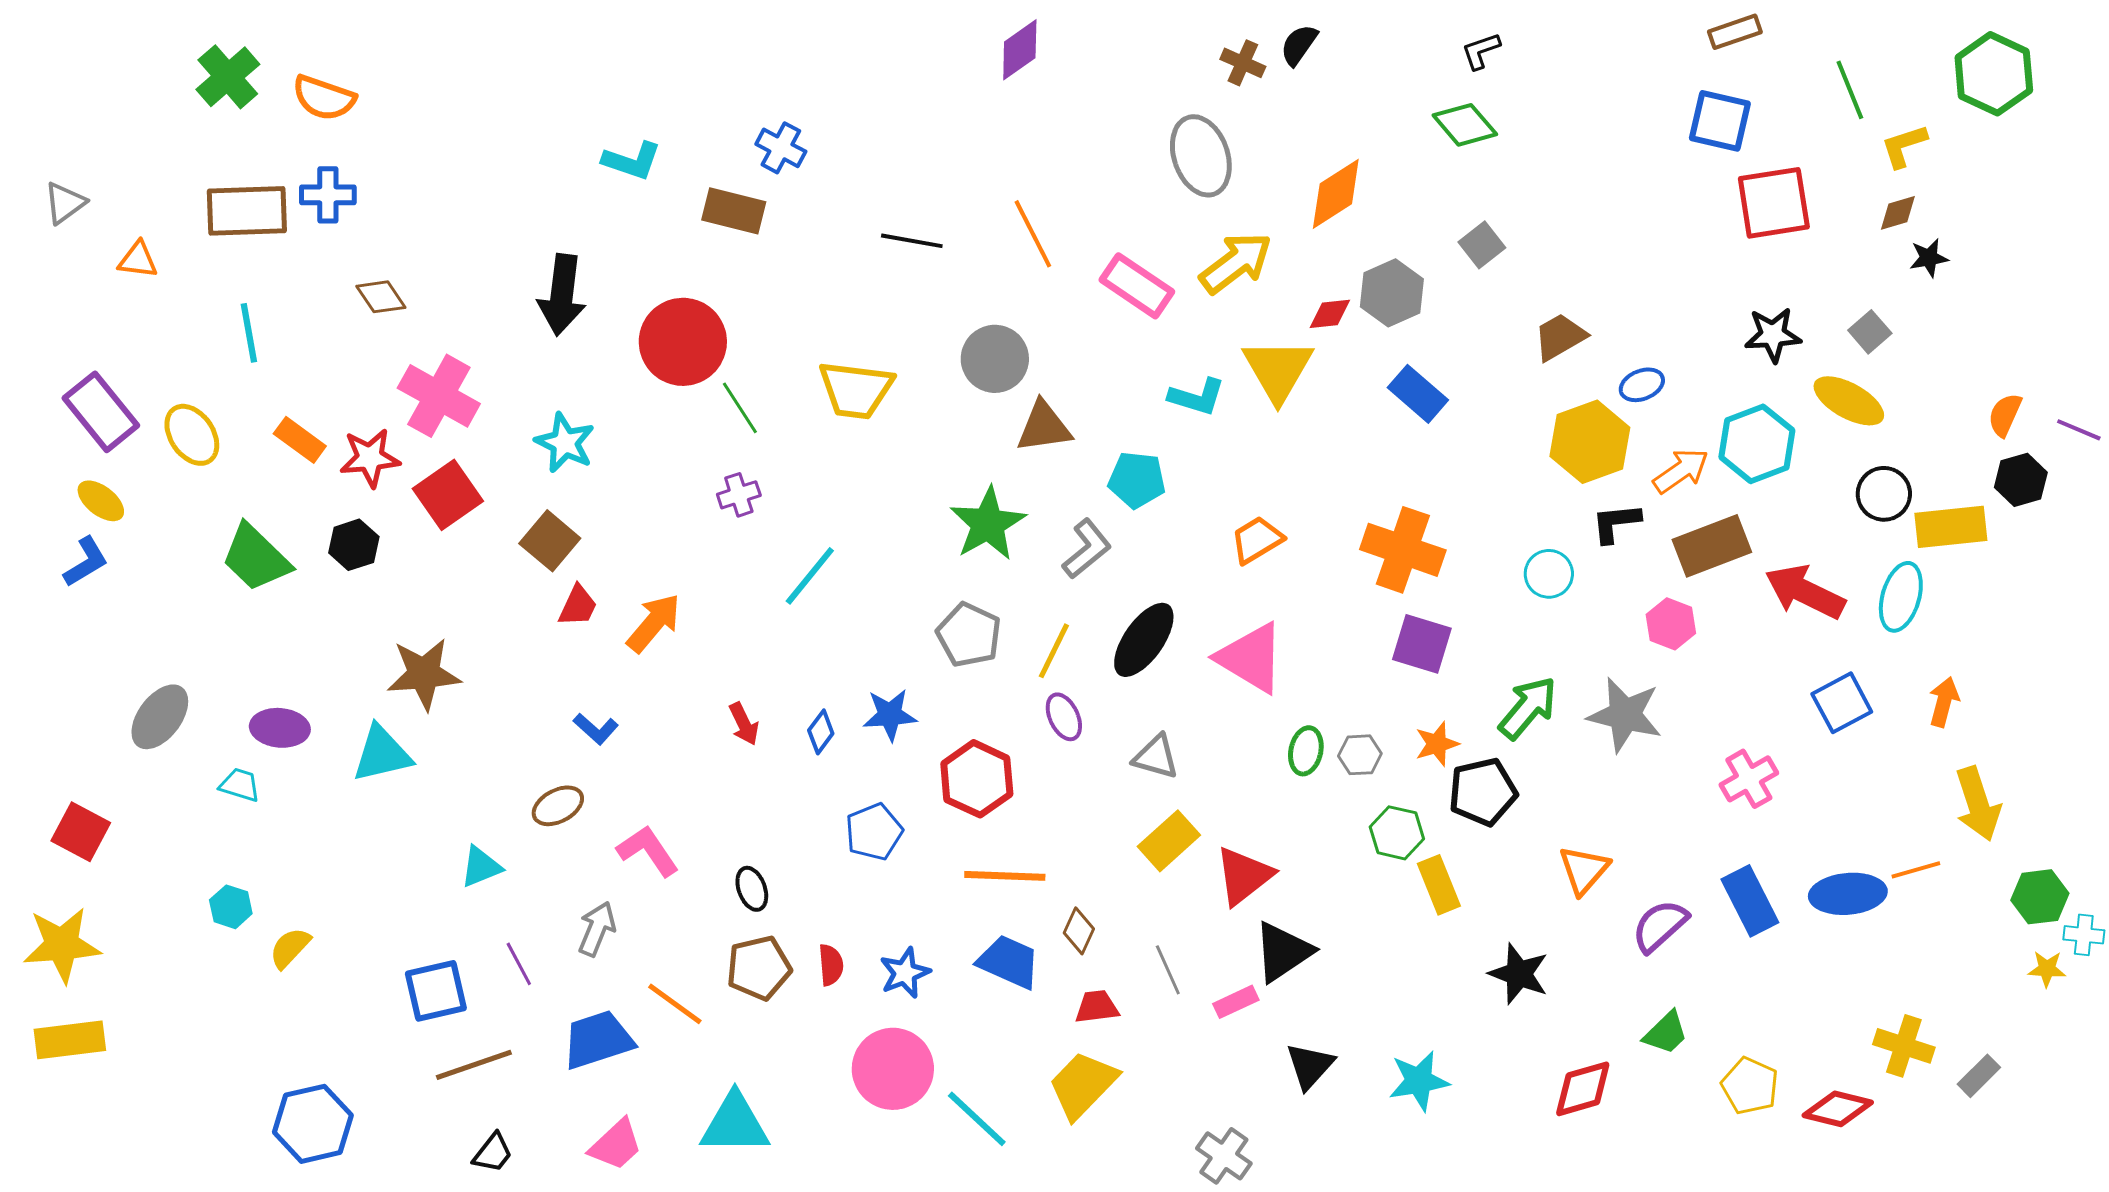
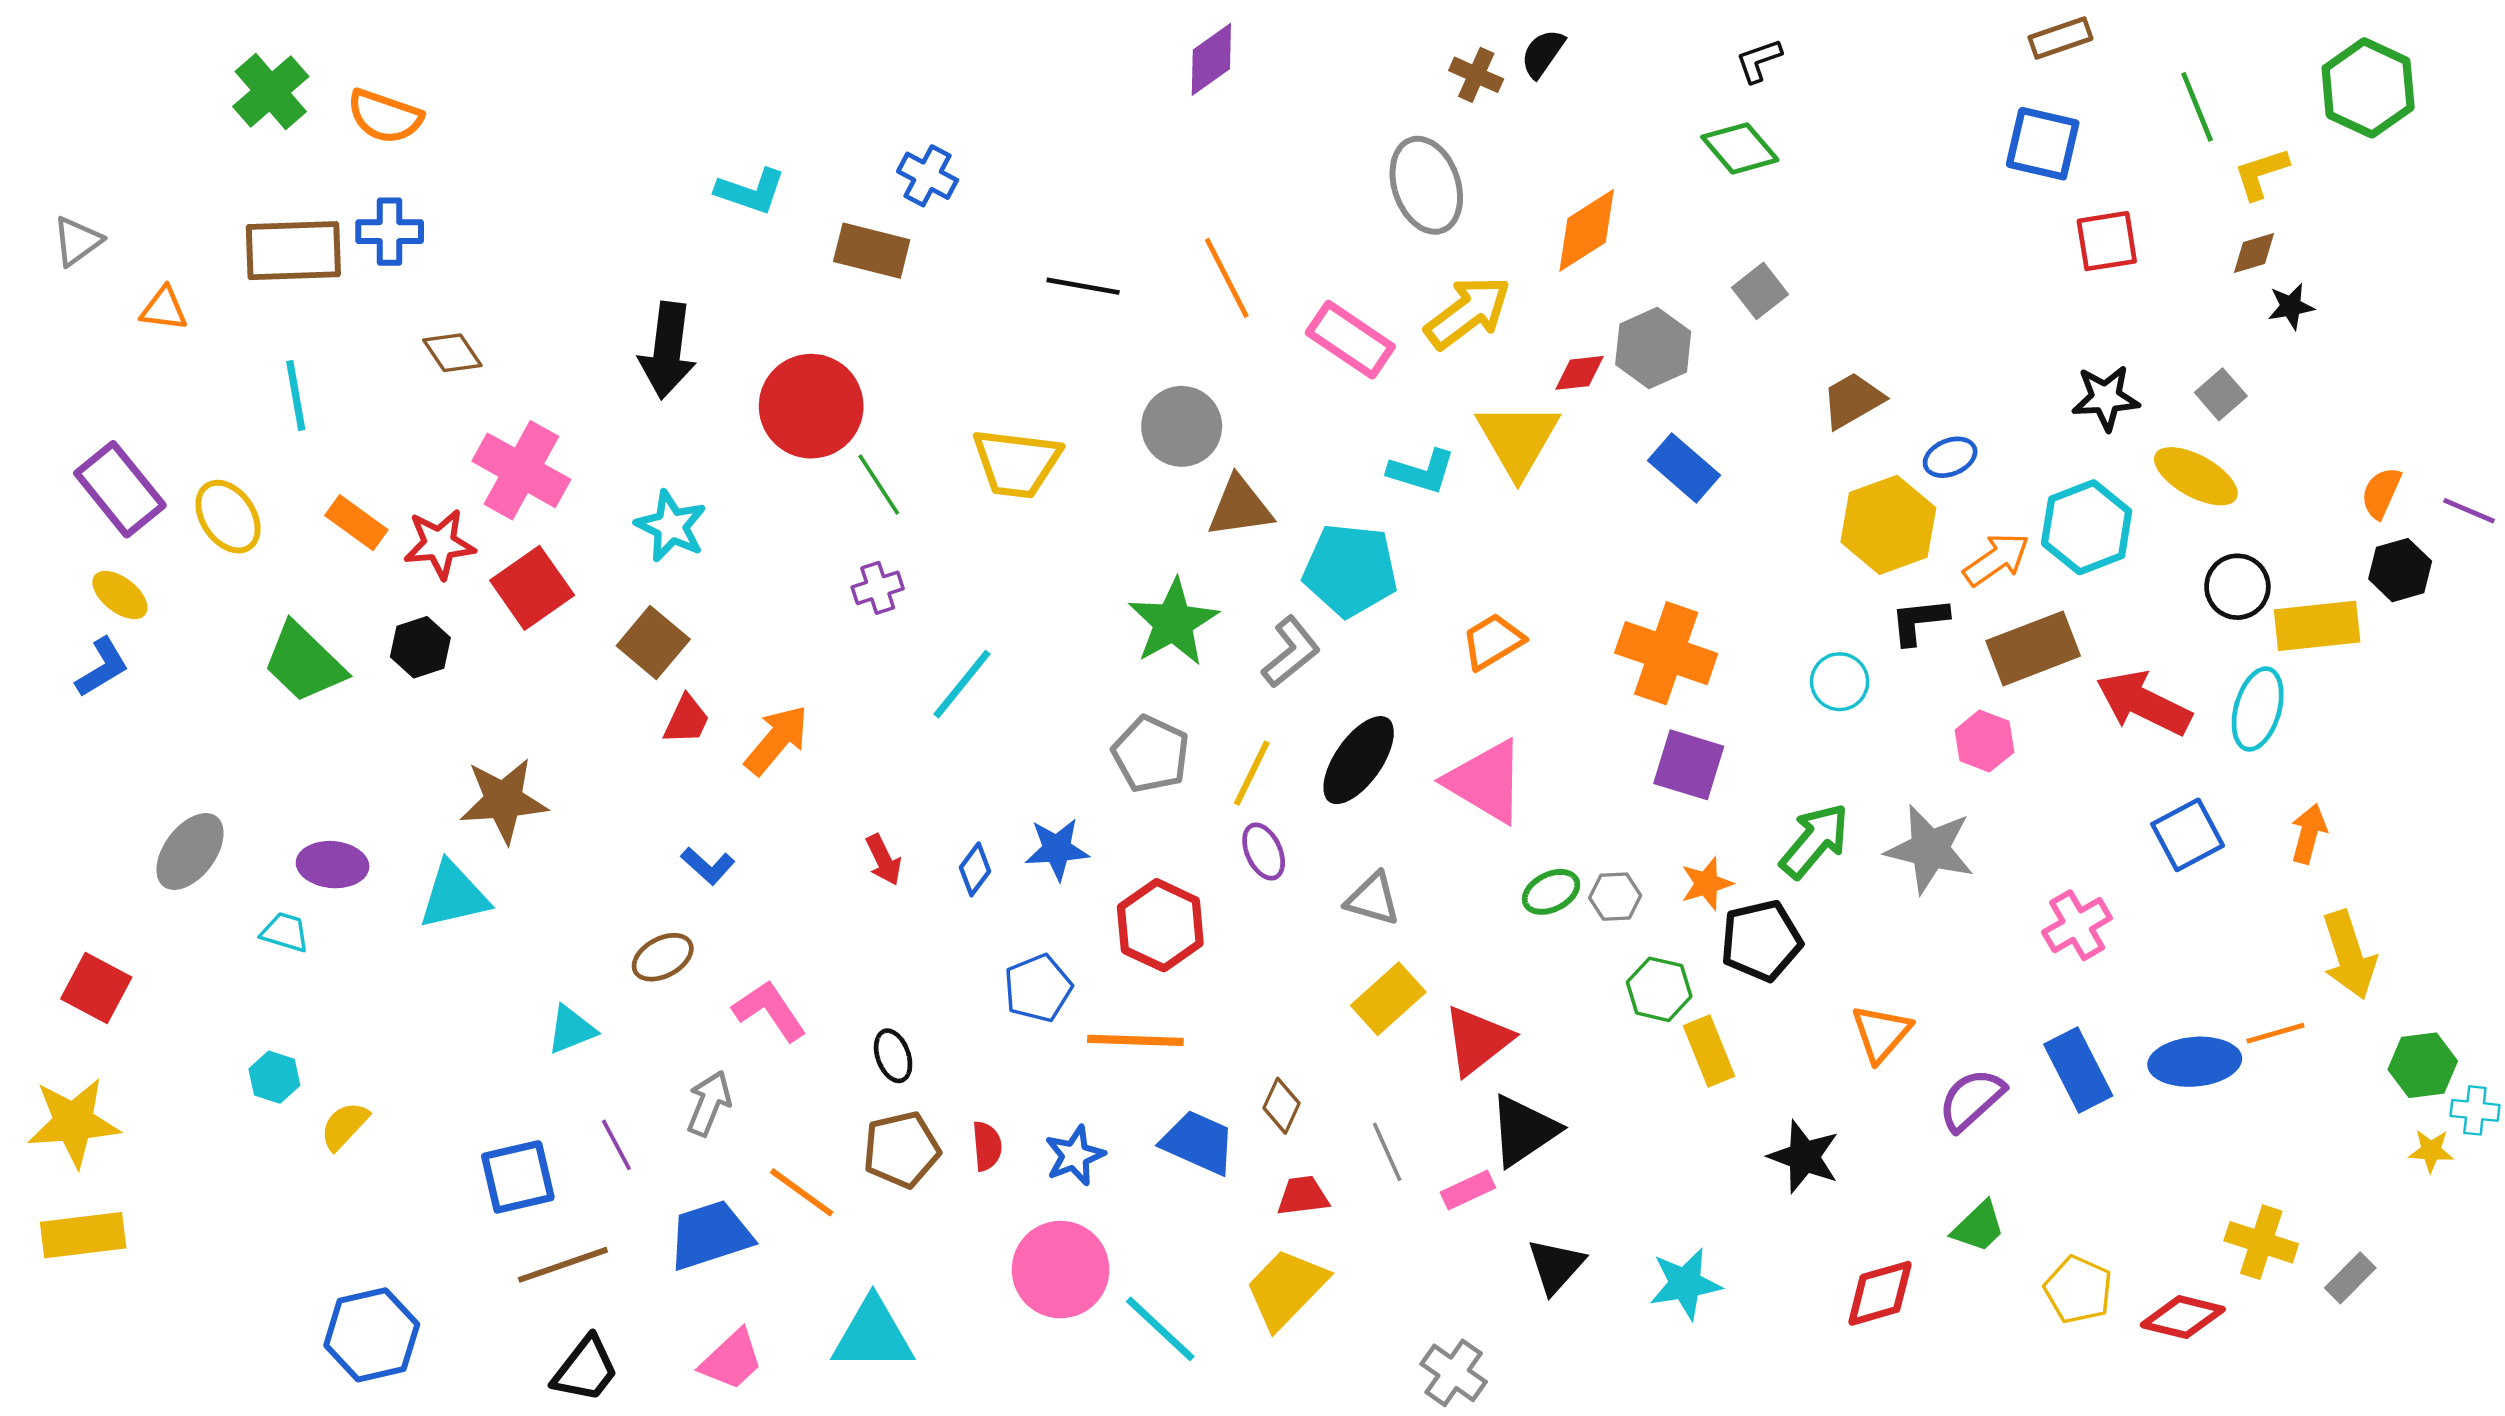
red square: (1774, 203) -> (2107, 241), size x0.7
cyan pentagon: (1137, 480) -> (1350, 570), size x1.4
green ellipse: (1306, 751) -> (1551, 892), turned 51
orange line: (1005, 876) -> (1135, 1040), moved
black trapezoid: (493, 1153) -> (585, 1369), size x1.4

